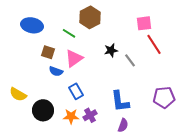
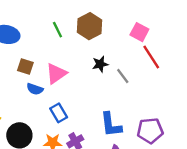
brown hexagon: (90, 17) -> (89, 26), moved
pink square: (144, 23) -> (139, 32), turned 35
green line: (69, 33) -> (57, 30), moved, turned 32
purple pentagon: (164, 97) -> (150, 131), moved

